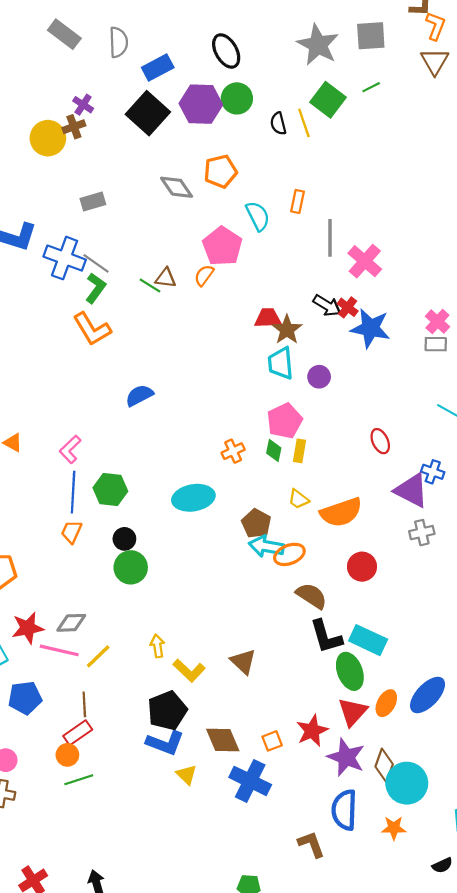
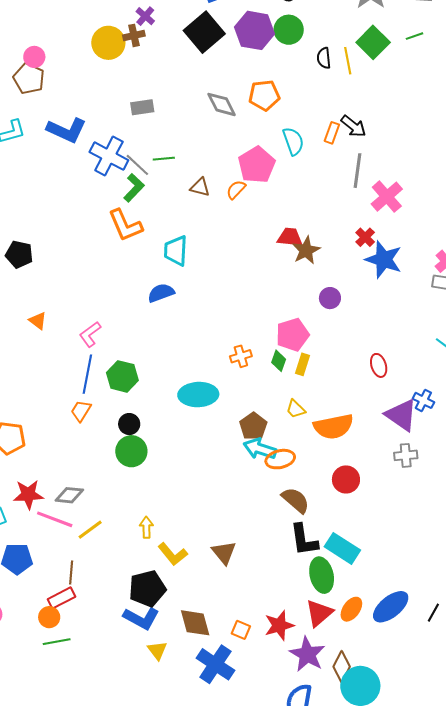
green line: (150, 285) -> (164, 159), moved, turned -45
black arrow: (327, 305) -> (353, 126), moved
cyan trapezoid: (281, 363) -> (176, 251), moved
orange square: (272, 741) -> (241, 630), turned 36

